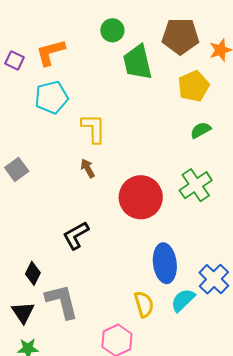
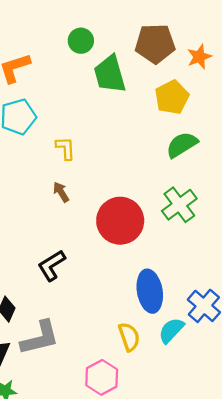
yellow L-shape: (94, 128) -> (65, 148), size x0.7
green semicircle: (201, 130) -> (182, 145), size x1.4
gray L-shape: (62, 301) -> (40, 338), turned 93

